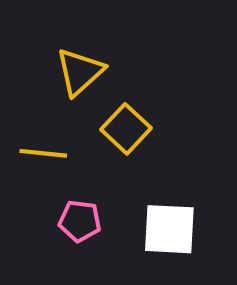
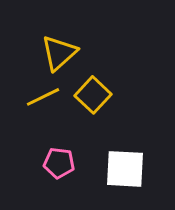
yellow line: (43, 153) -> (43, 97), moved, turned -32

